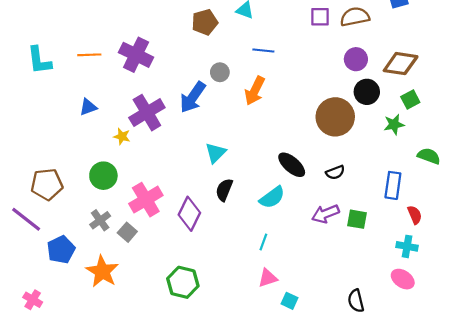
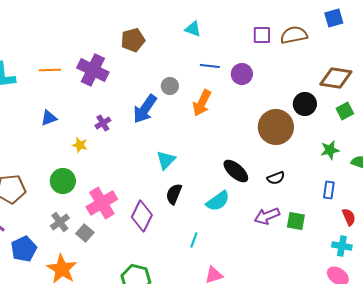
brown pentagon: (205, 22) -> (133, 40), moved
purple circle: (356, 59) -> (242, 74), moved
purple cross: (147, 113) -> (103, 123), size x0.5
green star: (394, 124) -> (330, 150), moved
blue rectangle: (393, 185) -> (329, 190), size x0.7
cyan line: (263, 242) -> (194, 240), moved

